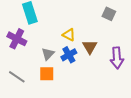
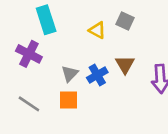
gray square: (109, 14) -> (125, 21), moved
yellow triangle: (69, 35) -> (97, 30), moved

